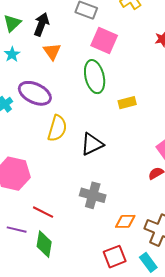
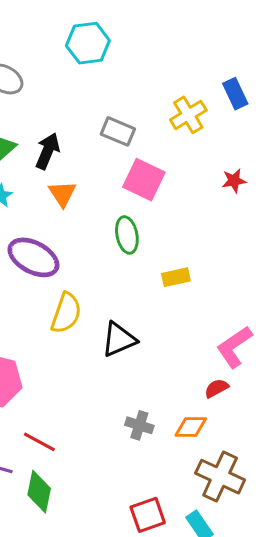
green ellipse: (95, 77) -> (127, 235), size x0.7
gray cross: (93, 195) -> (139, 425), moved, size x0.7
orange diamond: (125, 221) -> (191, 427), moved

